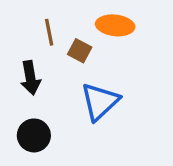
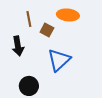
black circle: (34, 135) -> (29, 86), moved

